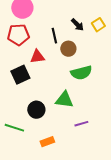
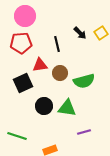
brown circle: (68, 49) -> (60, 73), moved
black circle: (36, 110) -> (44, 106), moved

